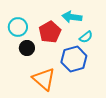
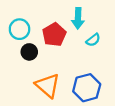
cyan arrow: (72, 17) -> (78, 18), turned -96
blue hexagon: (74, 59) -> (87, 88), moved

